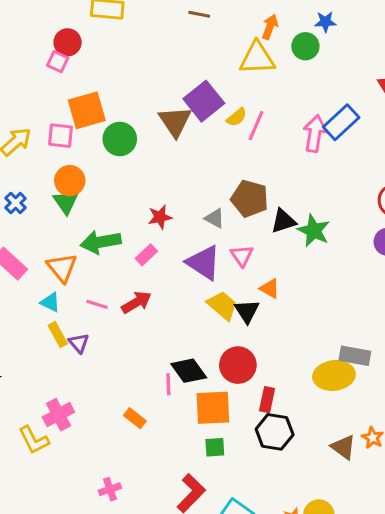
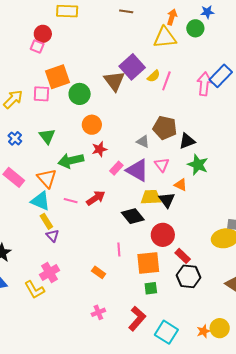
orange circle: (70, 181) -> (92, 125), moved
red star: (160, 217) -> (99, 149), moved
green star: (314, 231) -> (198, 165), moved
pink rectangle: (146, 255) -> (116, 168), moved
cyan triangle: (50, 302) -> (40, 201), size x1.5
yellow trapezoid: (222, 305) -> (151, 197), turned -40
purple triangle: (79, 343) -> (53, 236), moved
black diamond: (189, 371) -> (133, 216), moved
red rectangle: (267, 400) -> (183, 256), turned -56
pink cross: (110, 489) -> (98, 312), moved

